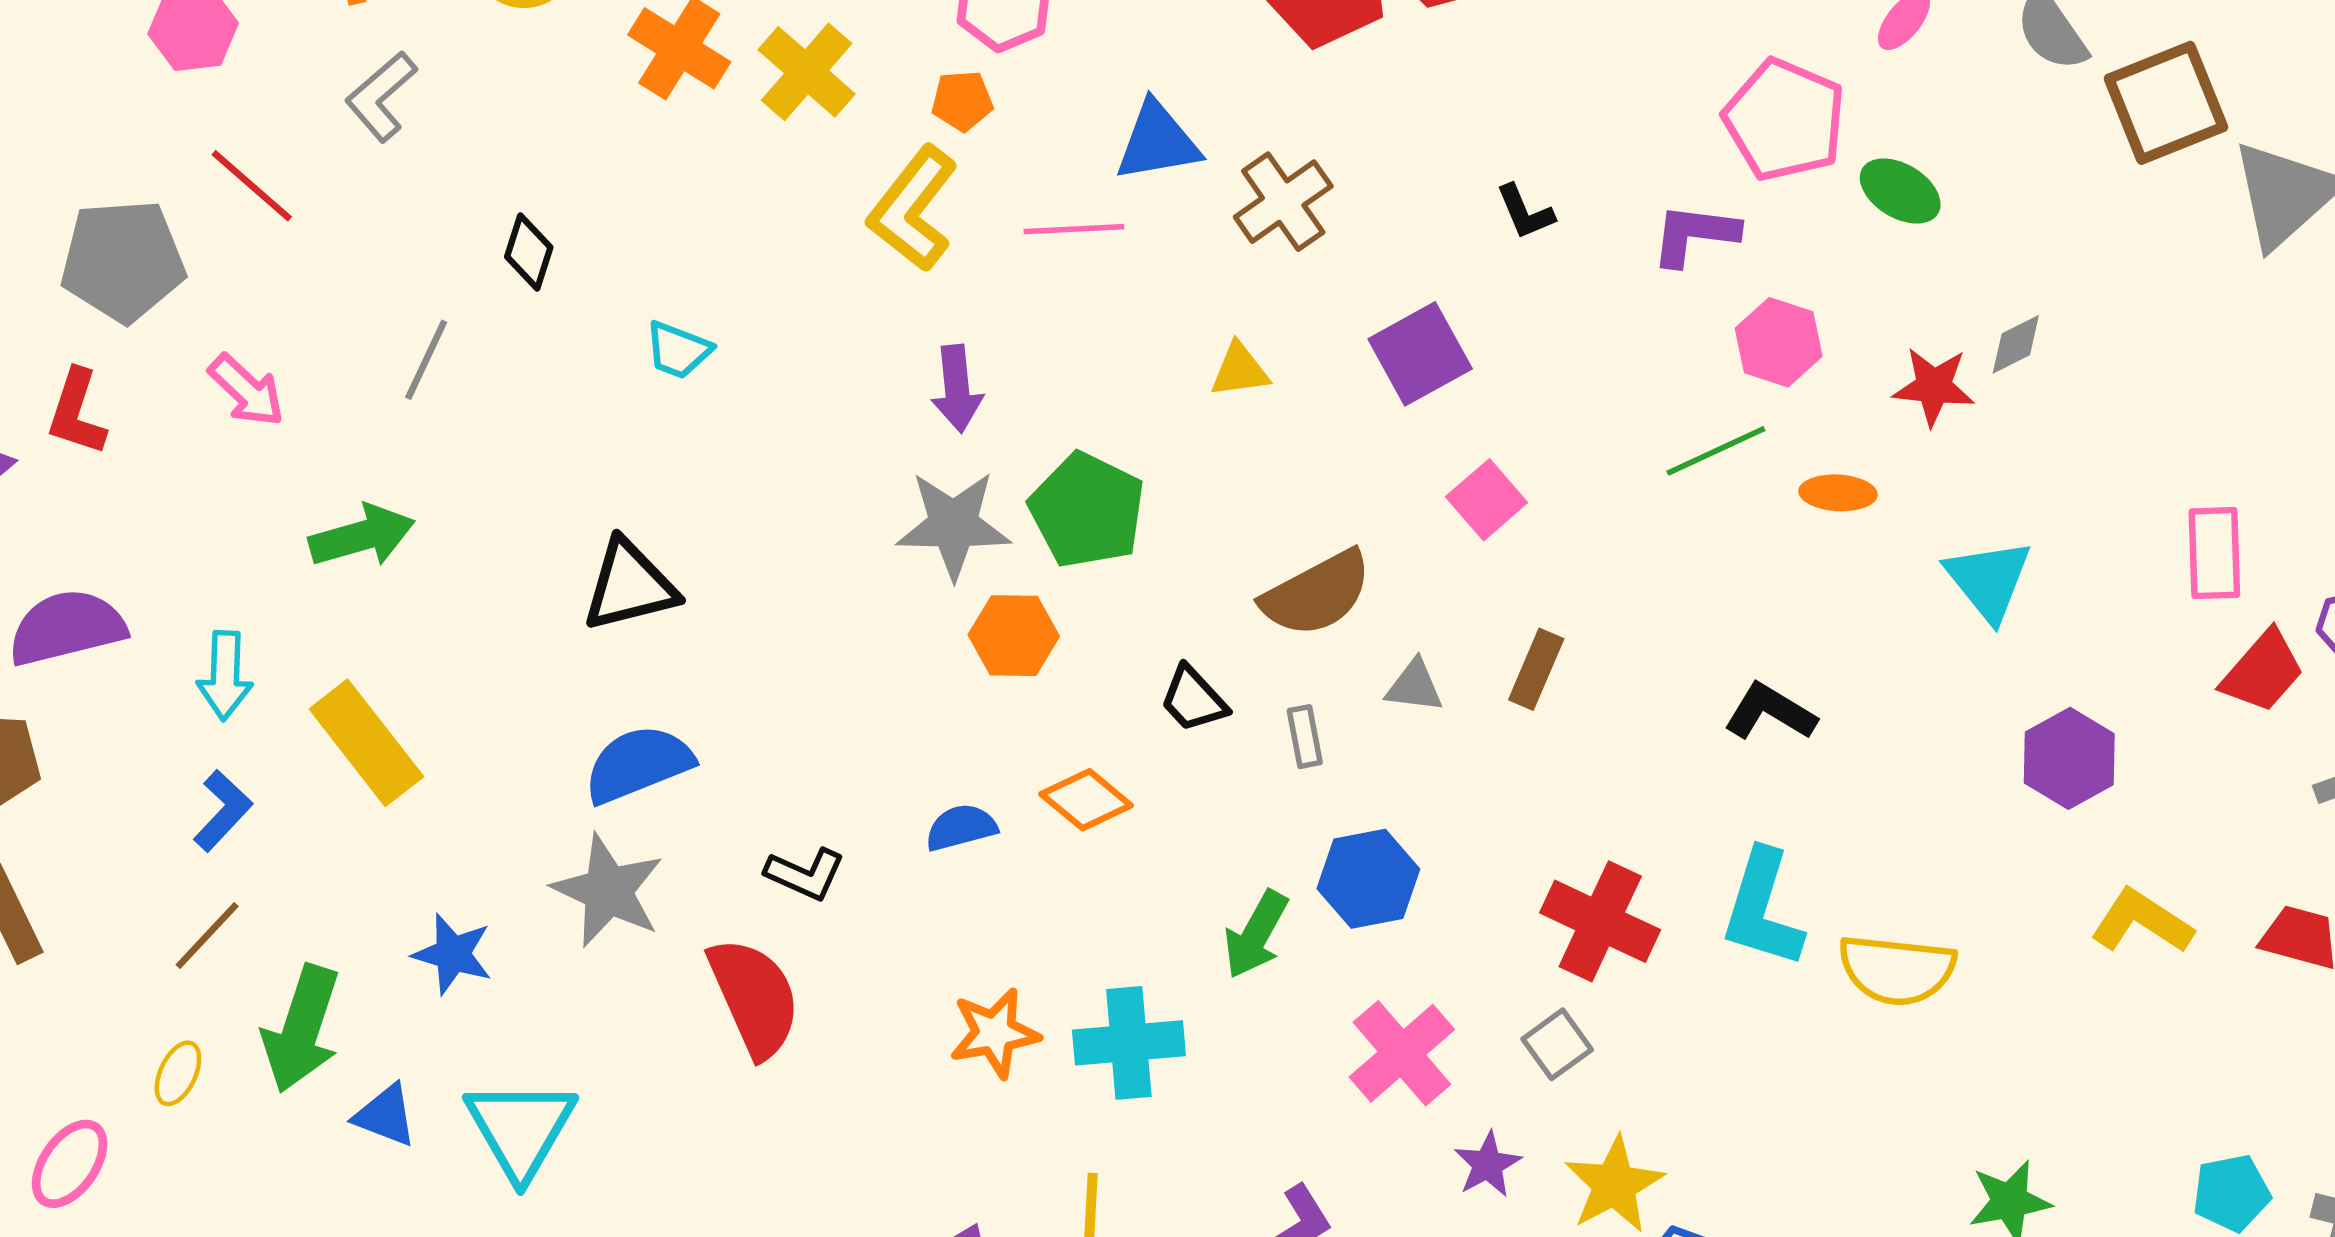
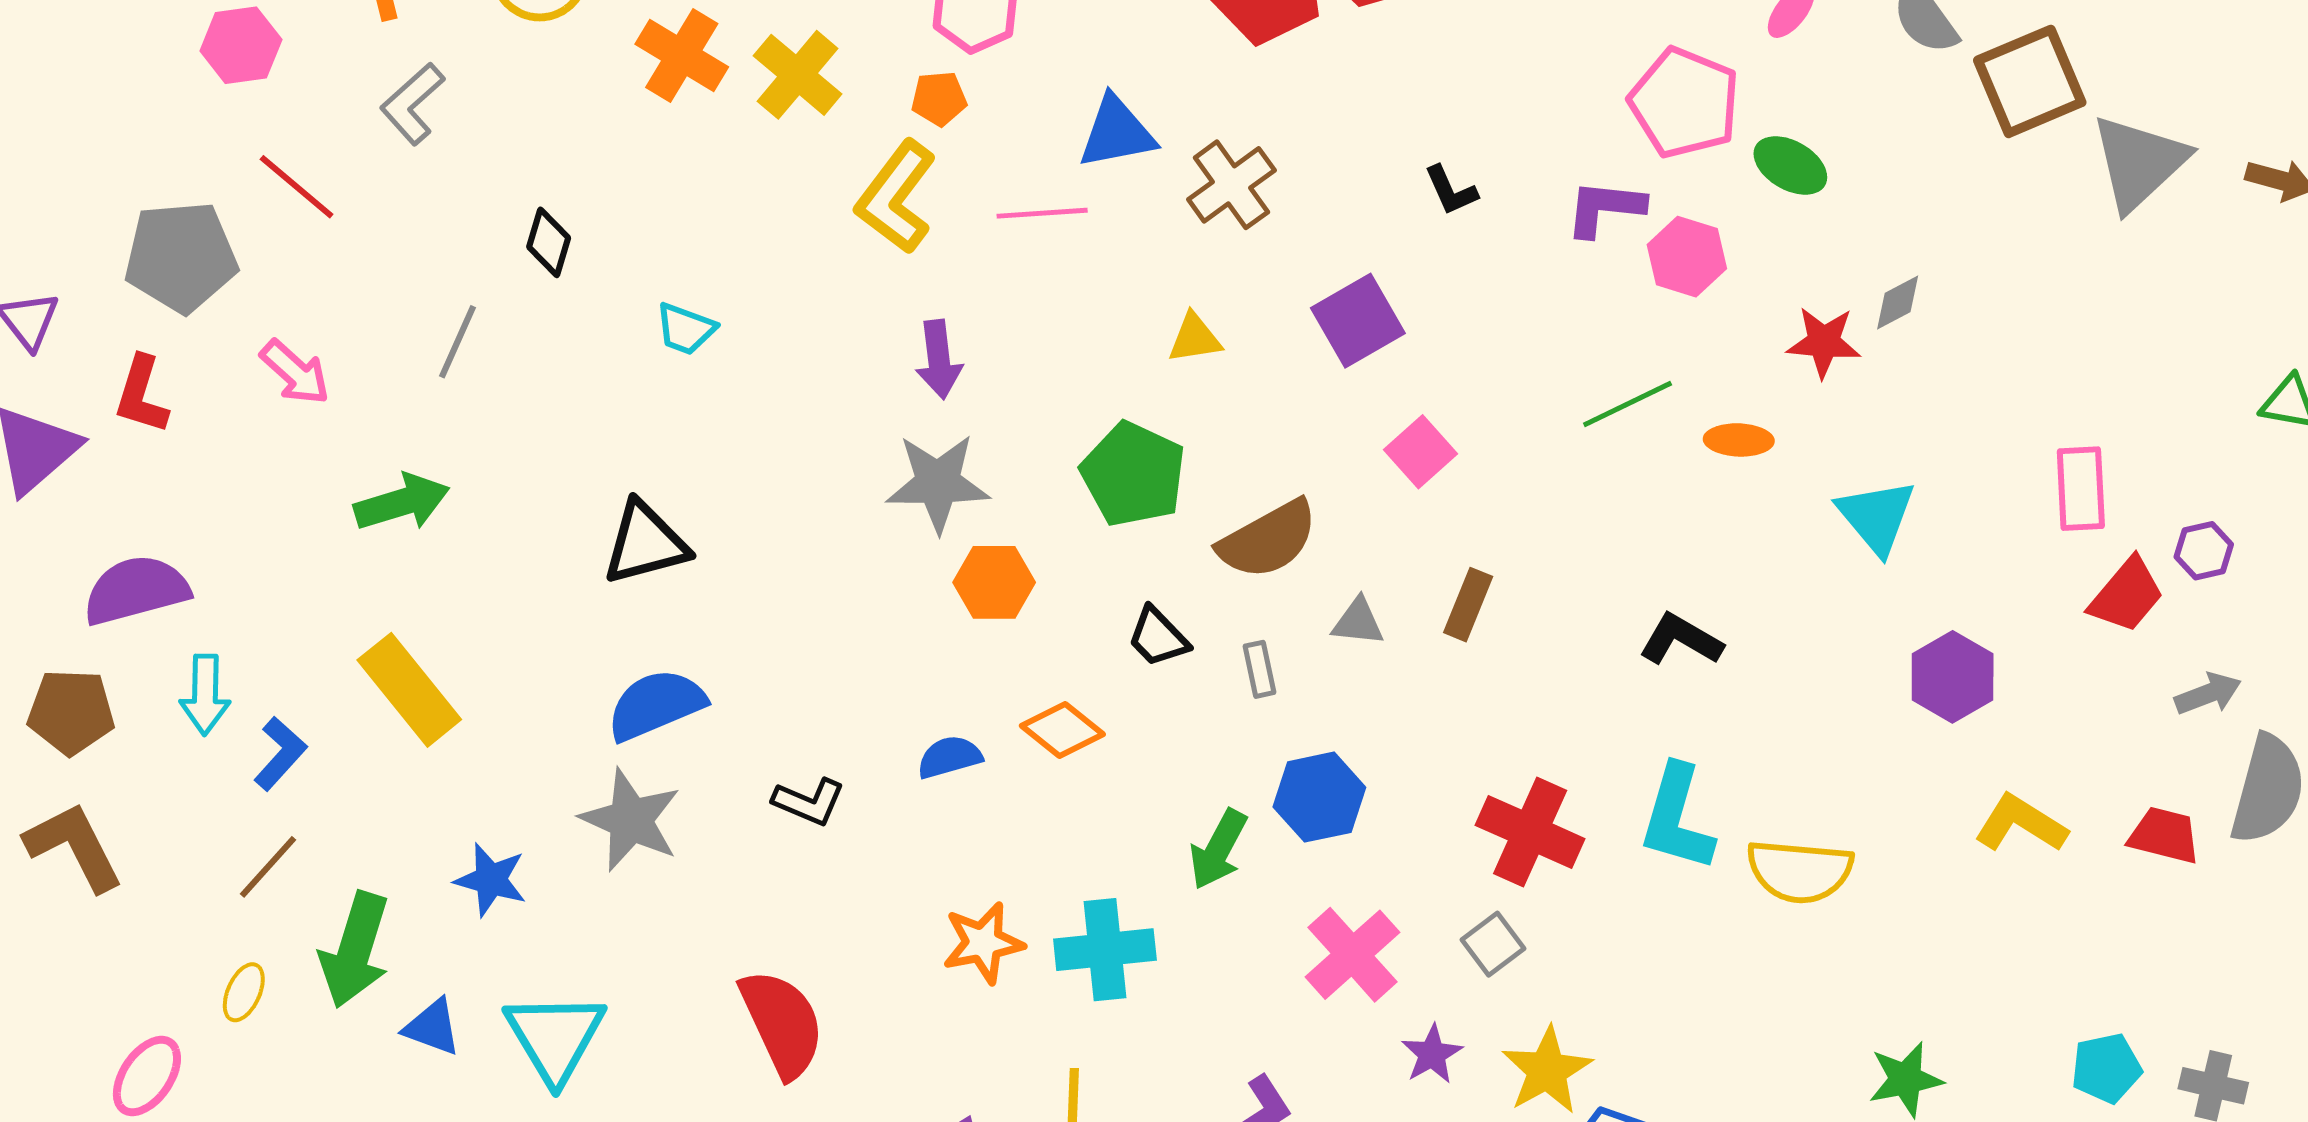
pink hexagon: (1779, 342) -> (1687, 257), moved
green pentagon: (1087, 510) -> (1133, 474), moved
cyan arrow: (225, 676) -> (205, 695), moved
red semicircle: (754, 997) -> (782, 1023), moved

